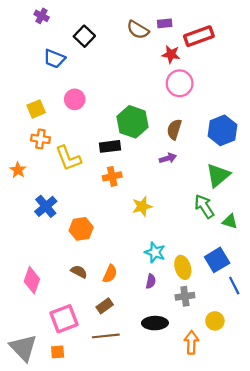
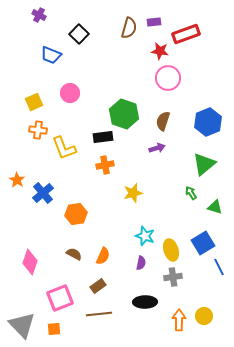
brown semicircle: (138, 30) -> (129, 28), turned -105
orange star: (18, 170) -> (17, 180), moved
green arrow: (204, 206) -> (191, 193), size x0.6
yellow circle: (215, 321) -> (204, 316), moved

